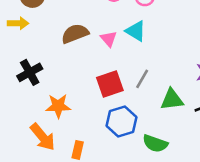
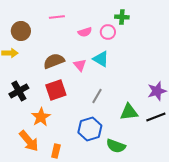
gray line: (142, 79) -> (97, 96), moved
red square: (110, 84) -> (56, 90), moved
orange star: (58, 106) -> (41, 117), turned -30

